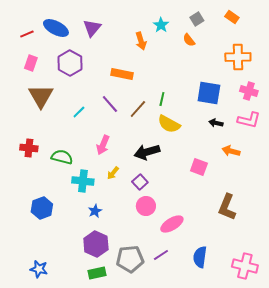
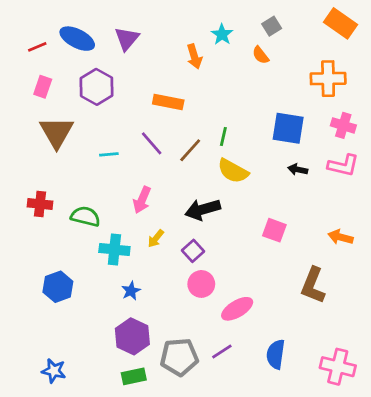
orange rectangle: (232, 17) -> (341, 23), moved, size x1.6
cyan line: (79, 112) -> (109, 154), turned 40
orange arrow: (231, 151) -> (341, 237), moved

